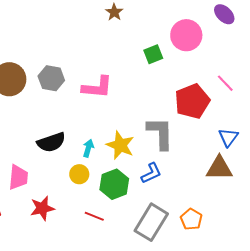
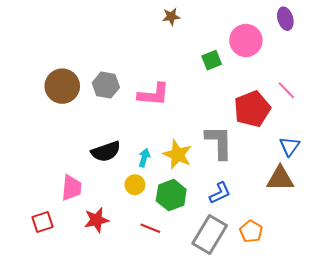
brown star: (114, 12) -> (171, 17), turned 30
purple ellipse: (224, 14) -> (285, 19), turned 30
blue L-shape: (151, 173) -> (220, 193), moved

